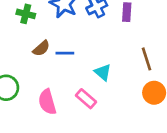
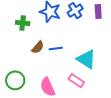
cyan triangle: (103, 72) -> (86, 59), size x1.5

